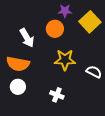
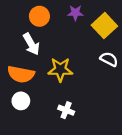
orange circle: (55, 29) -> (39, 16), moved
yellow star: (65, 60) -> (60, 70), moved
white semicircle: (94, 72) -> (109, 59), moved

